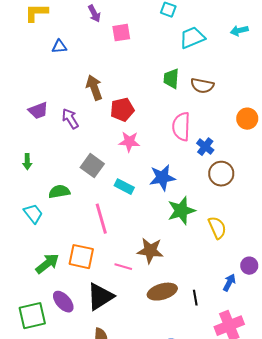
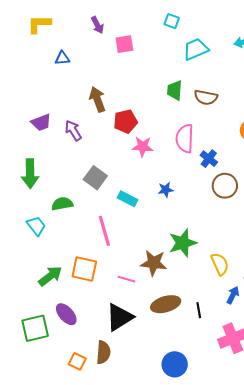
pink star: (129, 142) -> (143, 147), moved
green arrow: (27, 162) -> (30, 174), size x1.8
blue star: (162, 178) -> (166, 190), size x0.6
green star: (181, 211) -> (183, 243), moved
yellow semicircle: (217, 228) -> (220, 264), moved
black triangle: (100, 297) -> (119, 317), moved

